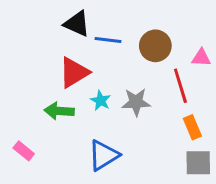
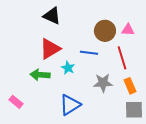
blue line: (108, 40) -> (89, 53), moved
pink triangle: (201, 58) -> (128, 30), moved
gray star: (136, 102) -> (103, 83), moved

